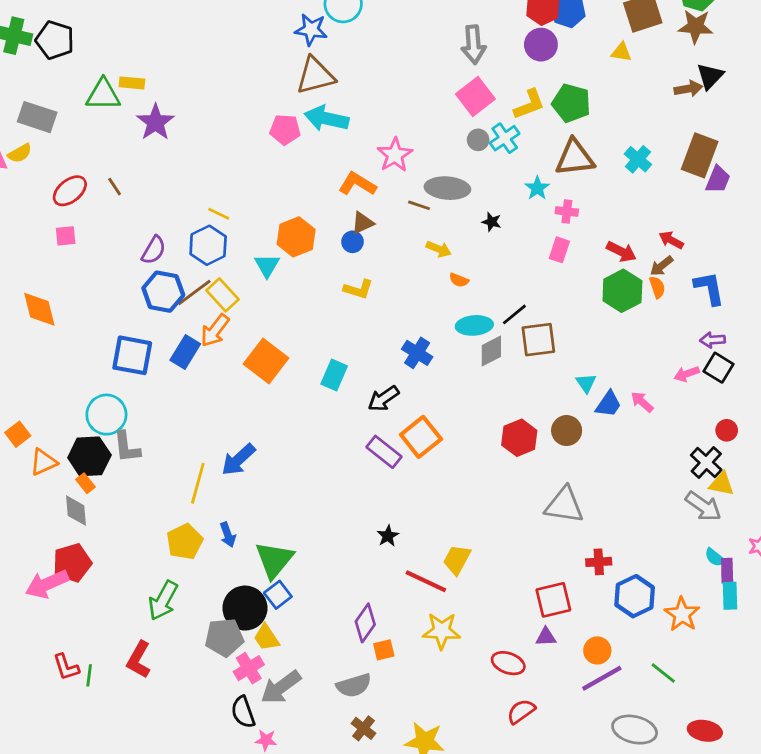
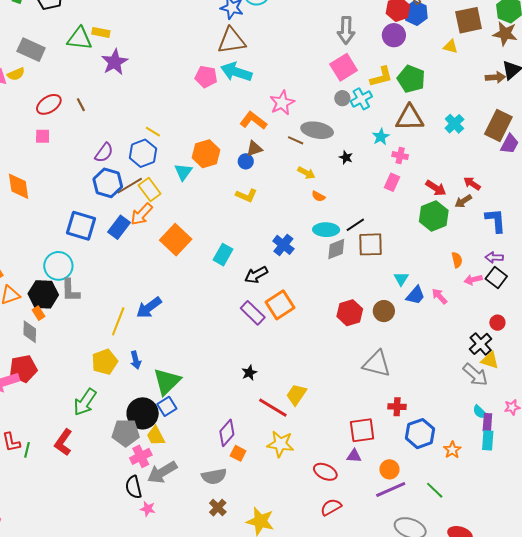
orange semicircle: (657, 287) -> (457, 260), moved
orange star: (682, 614) -> (452, 450), size x0.7
orange square: (384, 650) -> (238, 453), turned 35

